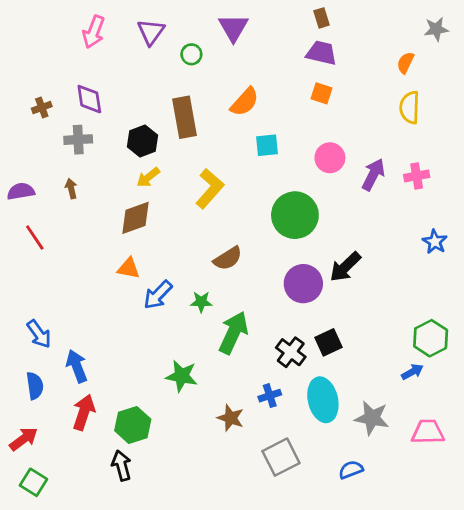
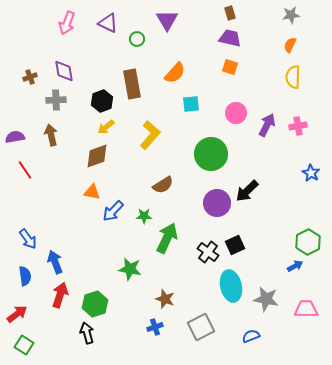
gray star: (436, 29) -> (291, 15), moved
purple triangle: (151, 32) -> (108, 23), turned -40
brown arrow: (71, 189) -> (51, 135), size x1.5
blue cross: (270, 396) -> (155, 327), moved

